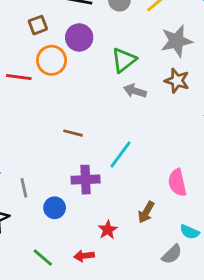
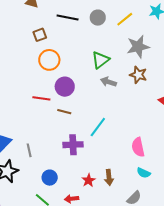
purple circle: (79, 37) -> (65, 87), moved
red line: (19, 77) -> (41, 98), moved
blue circle: (55, 208) -> (50, 178), moved
brown arrow: (146, 212) -> (109, 177), moved, turned -35
cyan semicircle: (190, 232) -> (144, 173), moved

